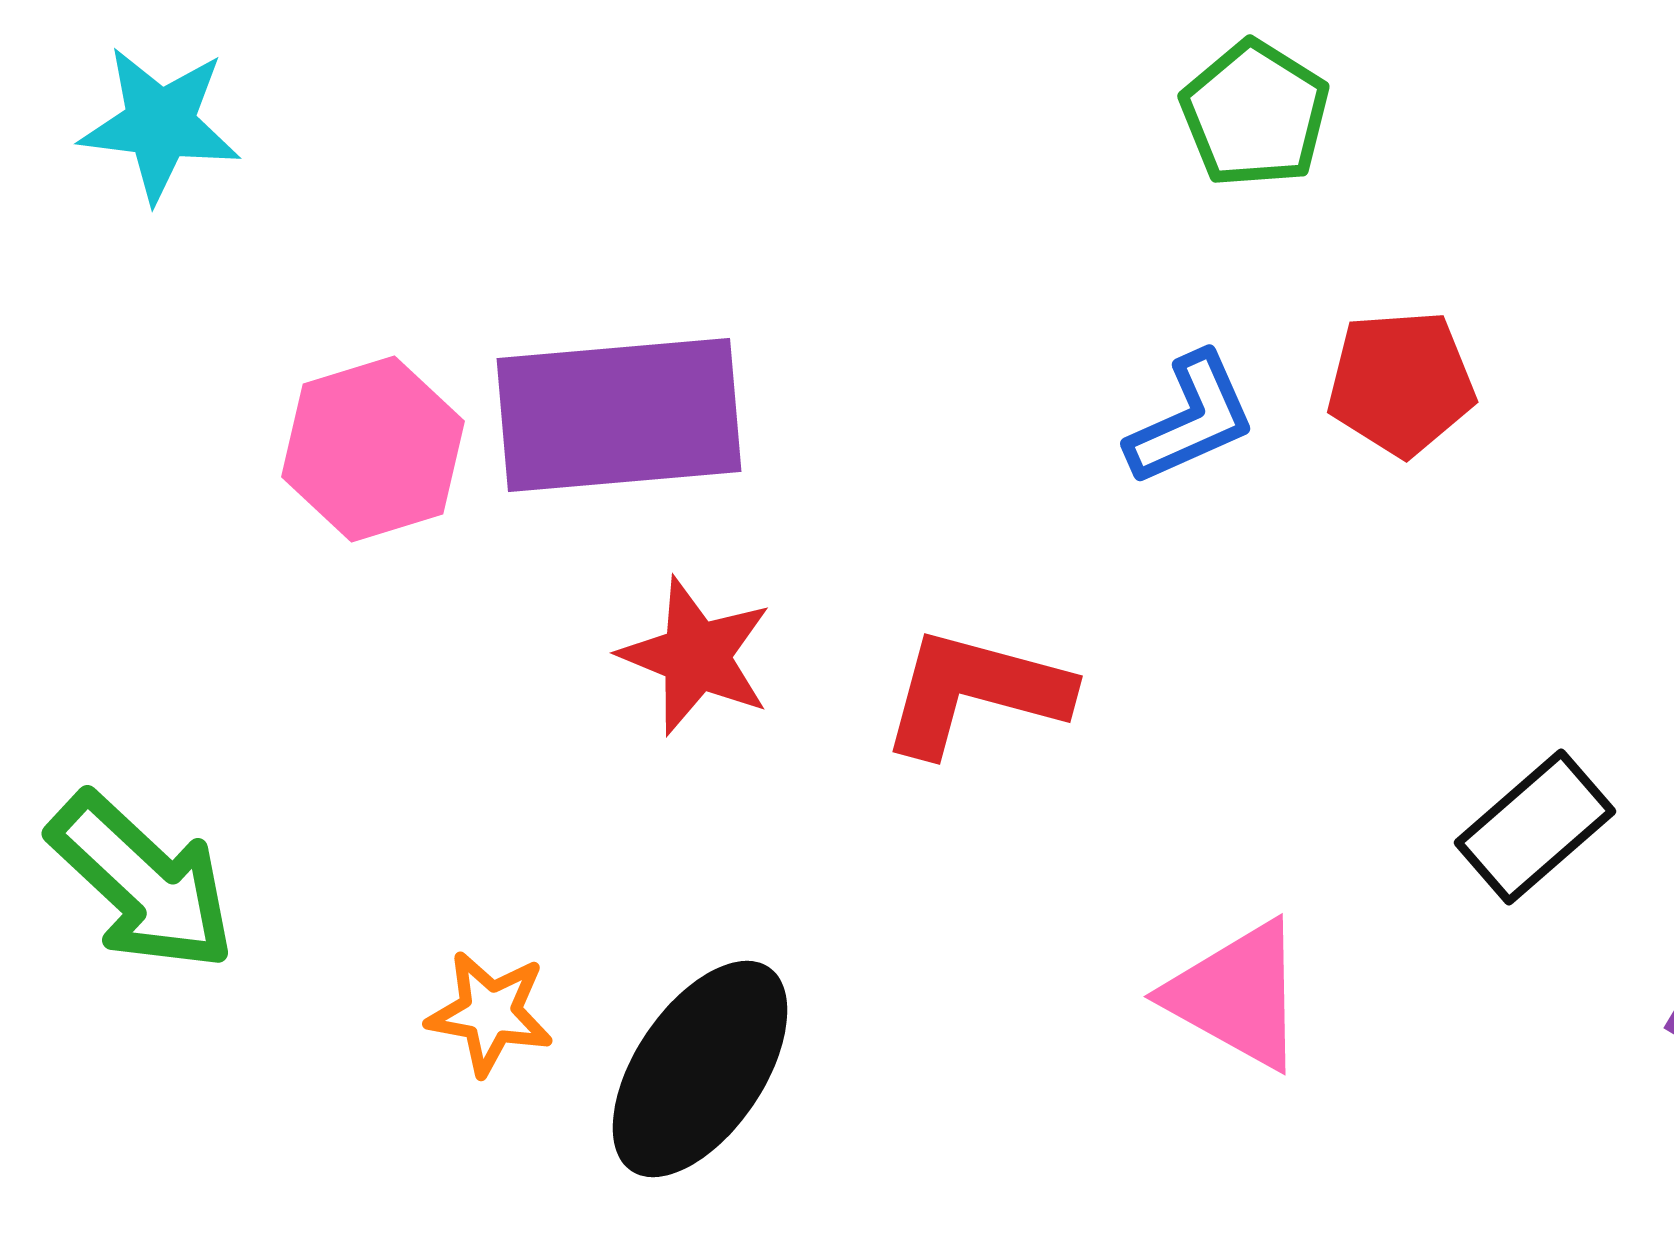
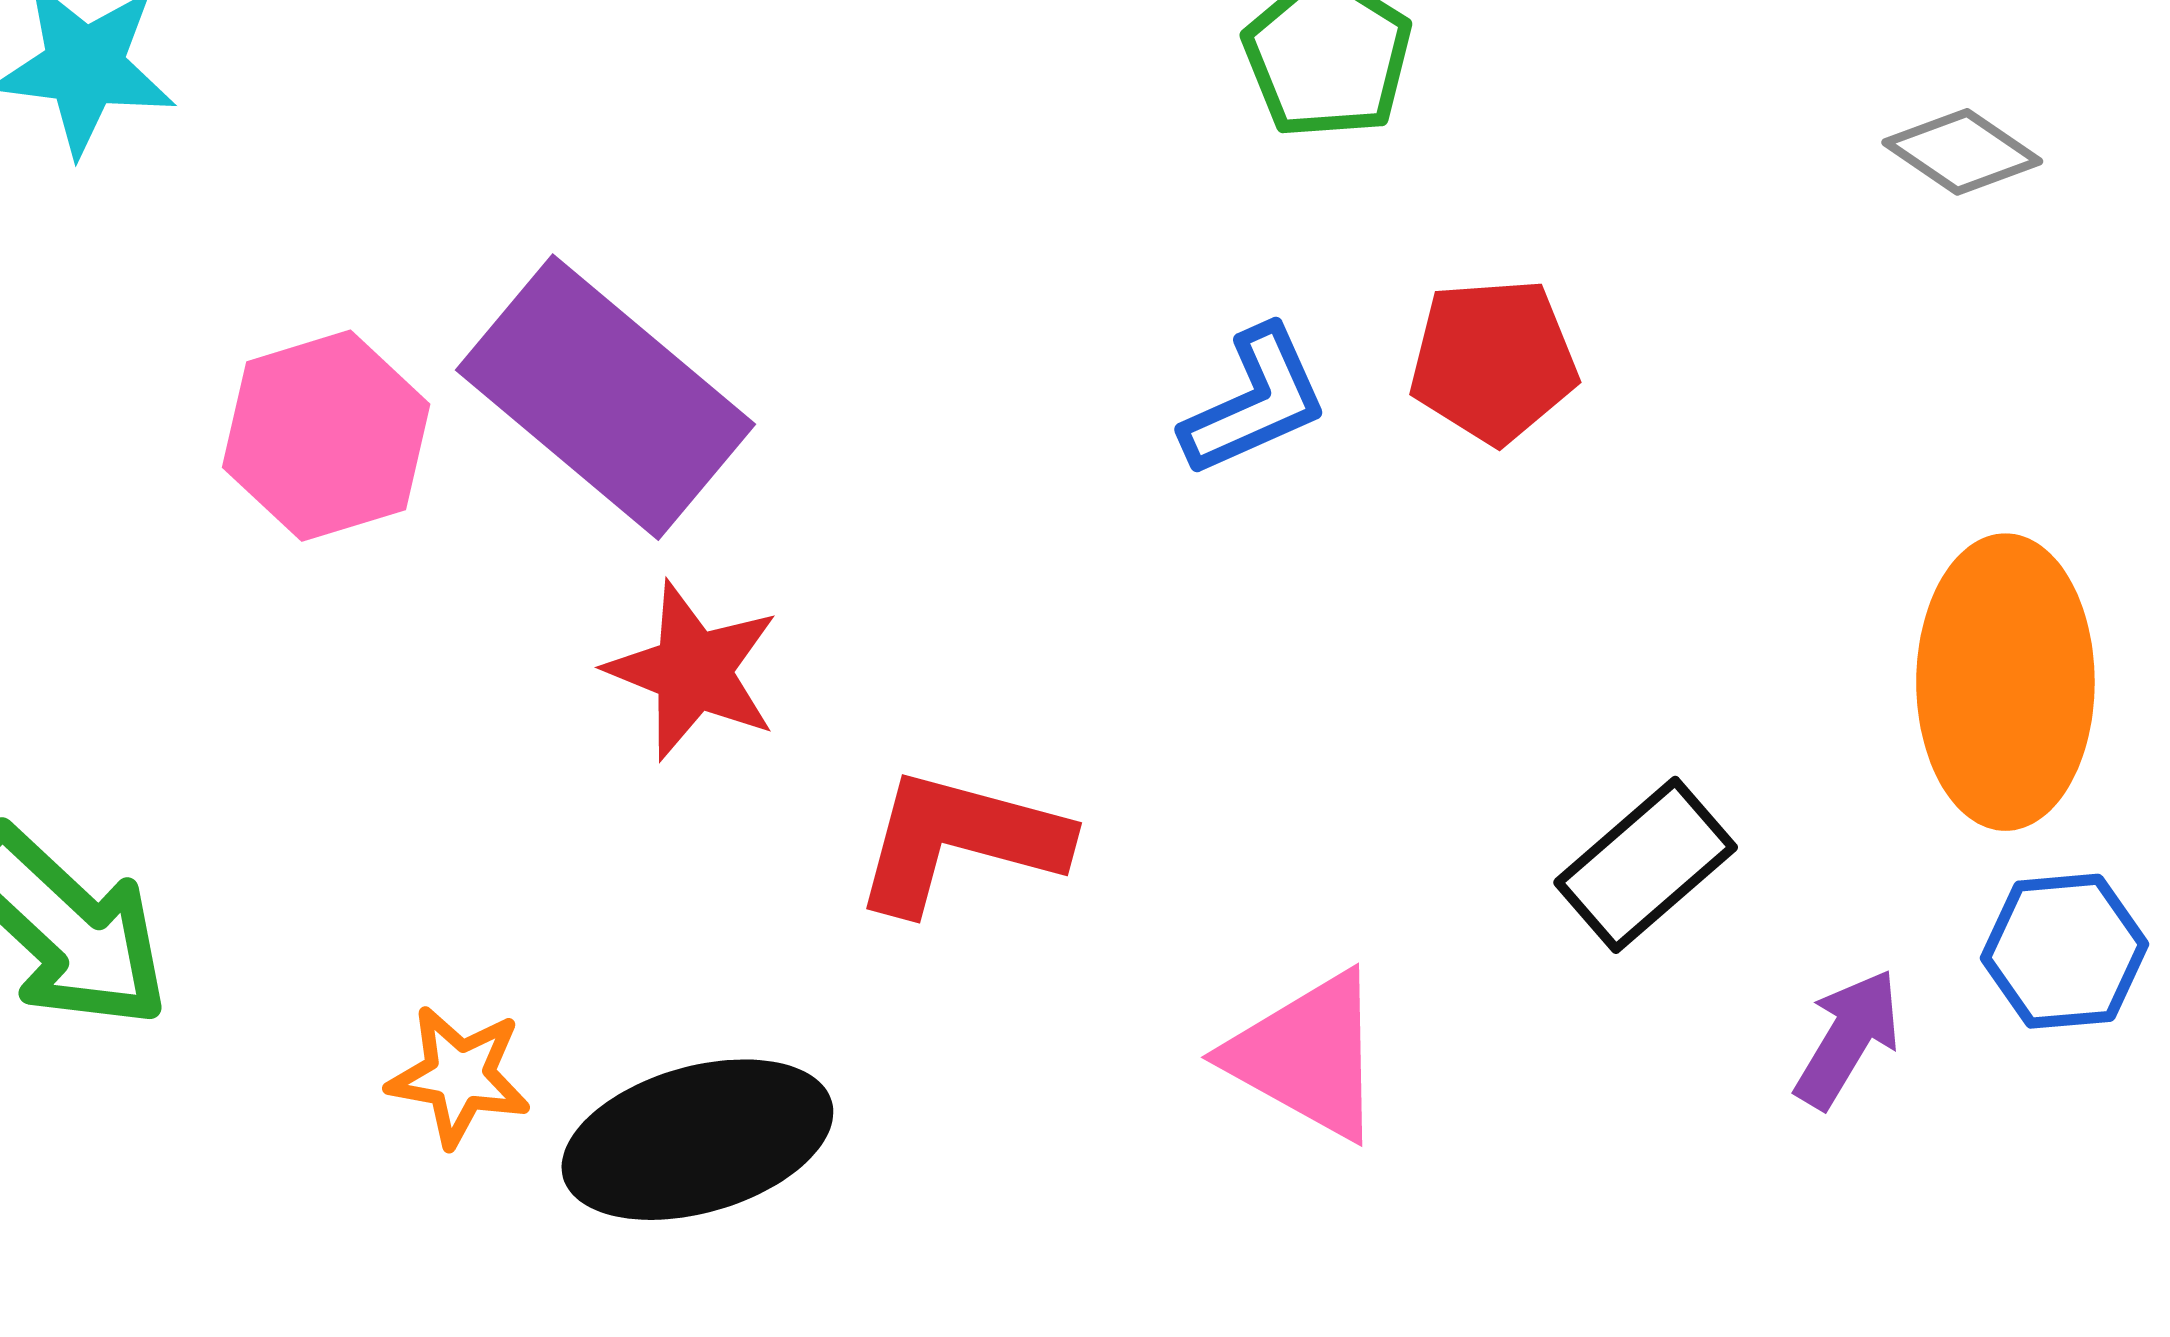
purple rectangle: (619, 415) -> (606, 397), turned 45
red L-shape: (975, 692) -> (960, 841), moved
black ellipse: (700, 1069) -> (697, 1140), turned 40

